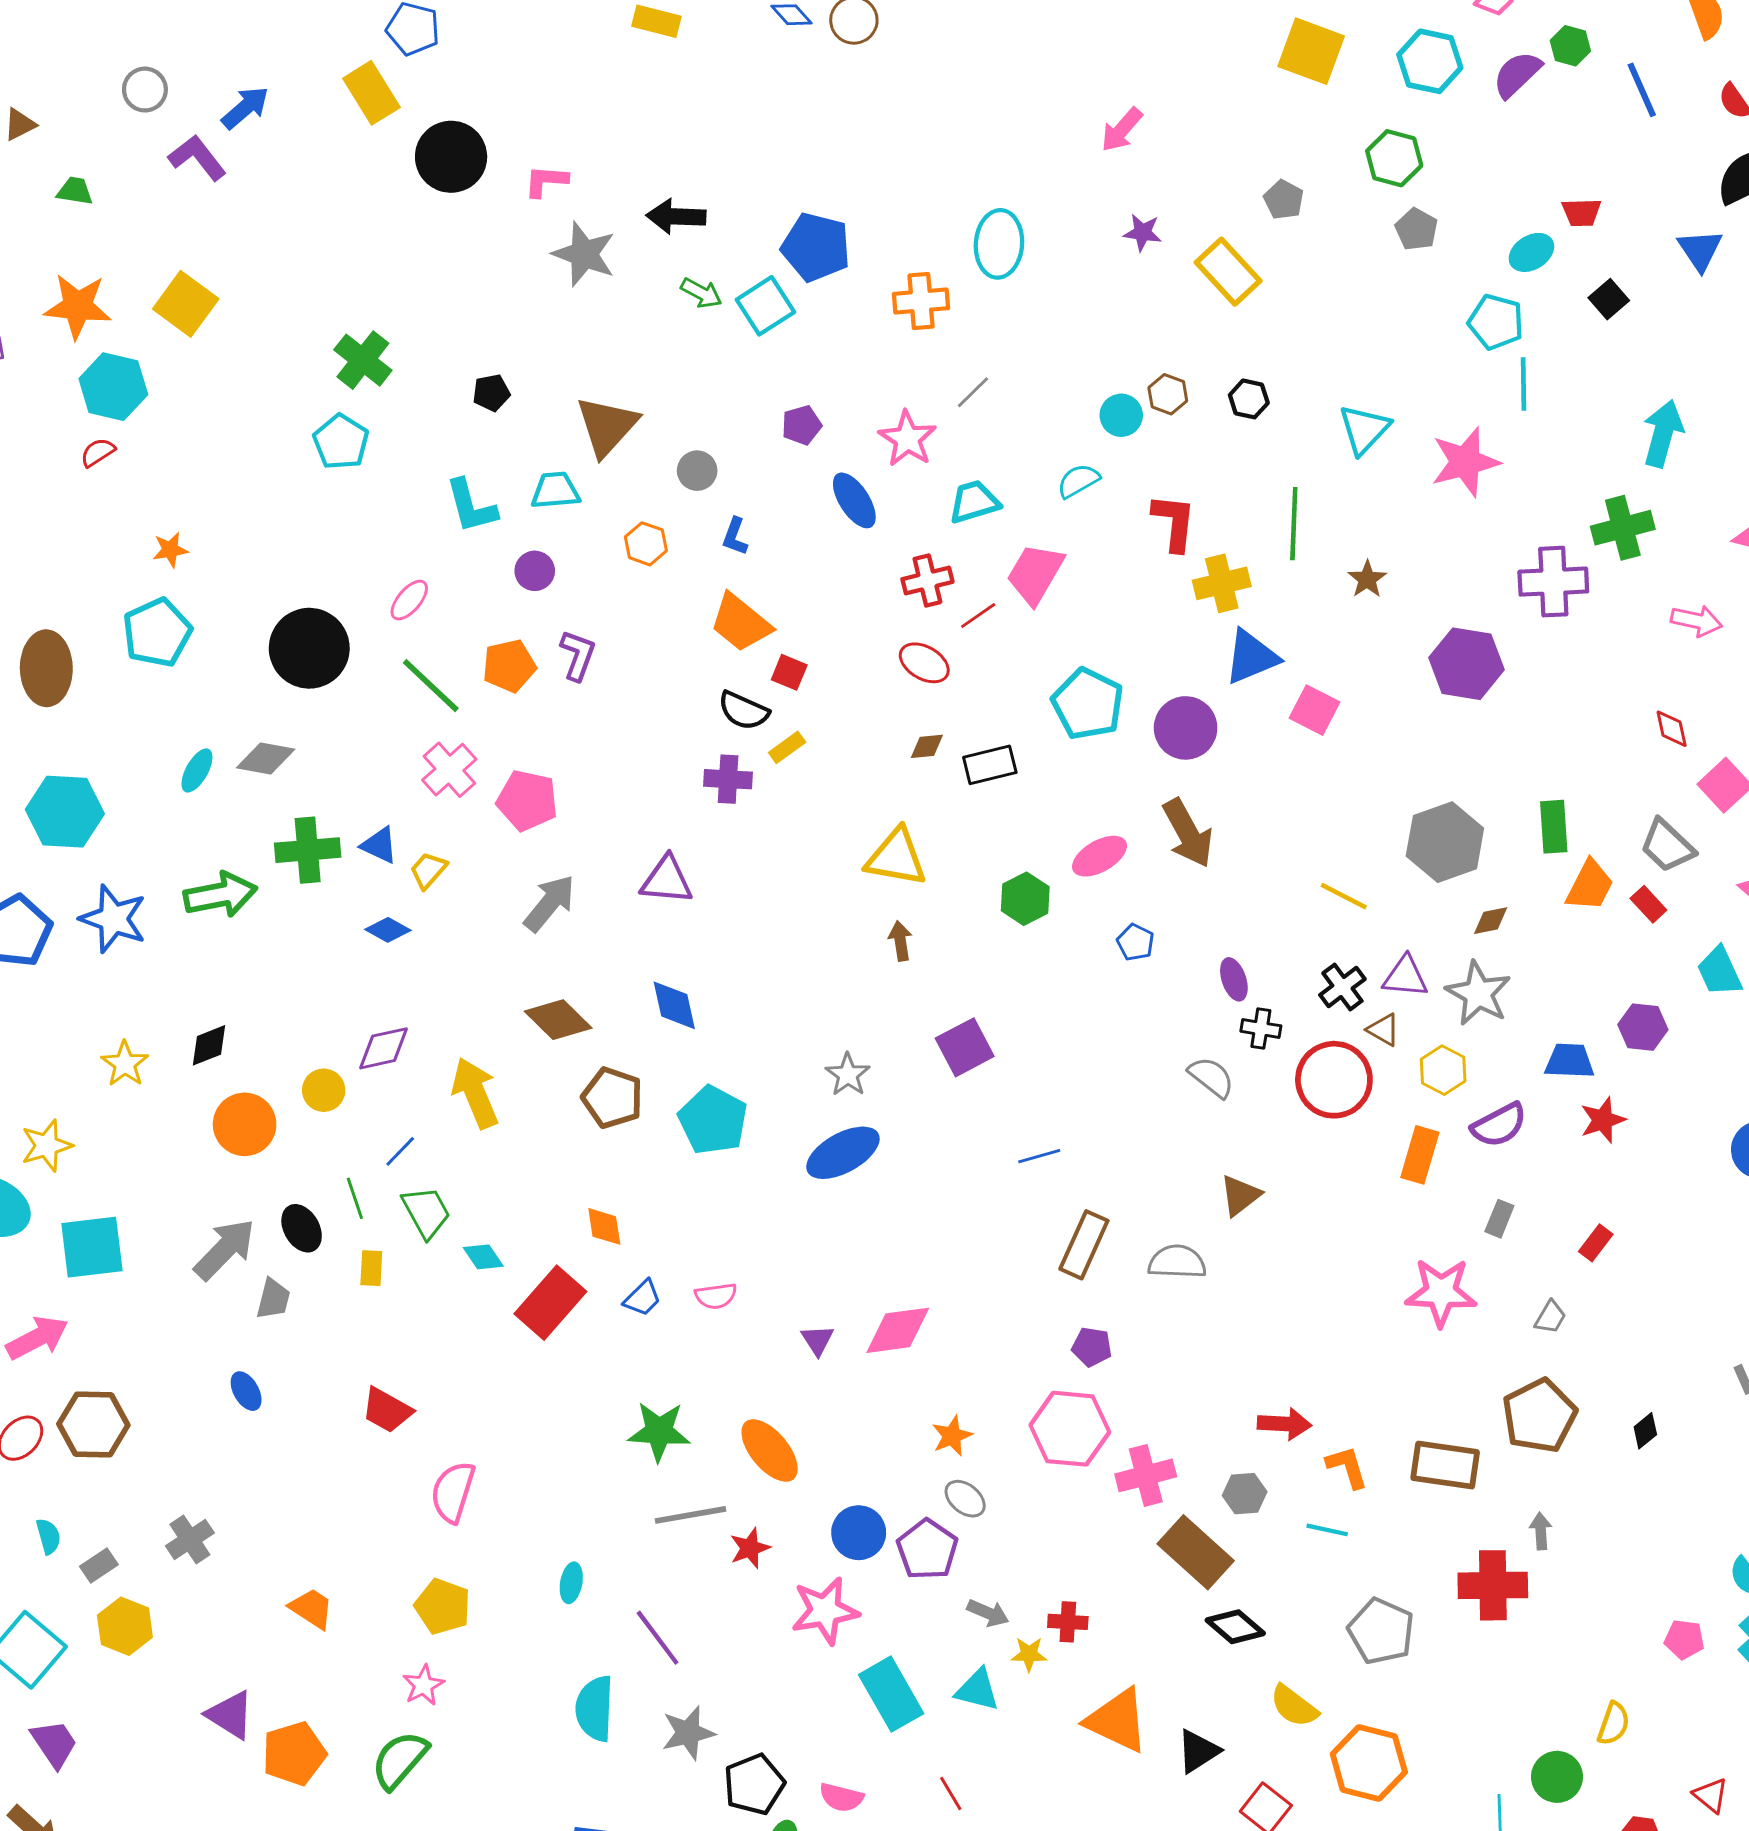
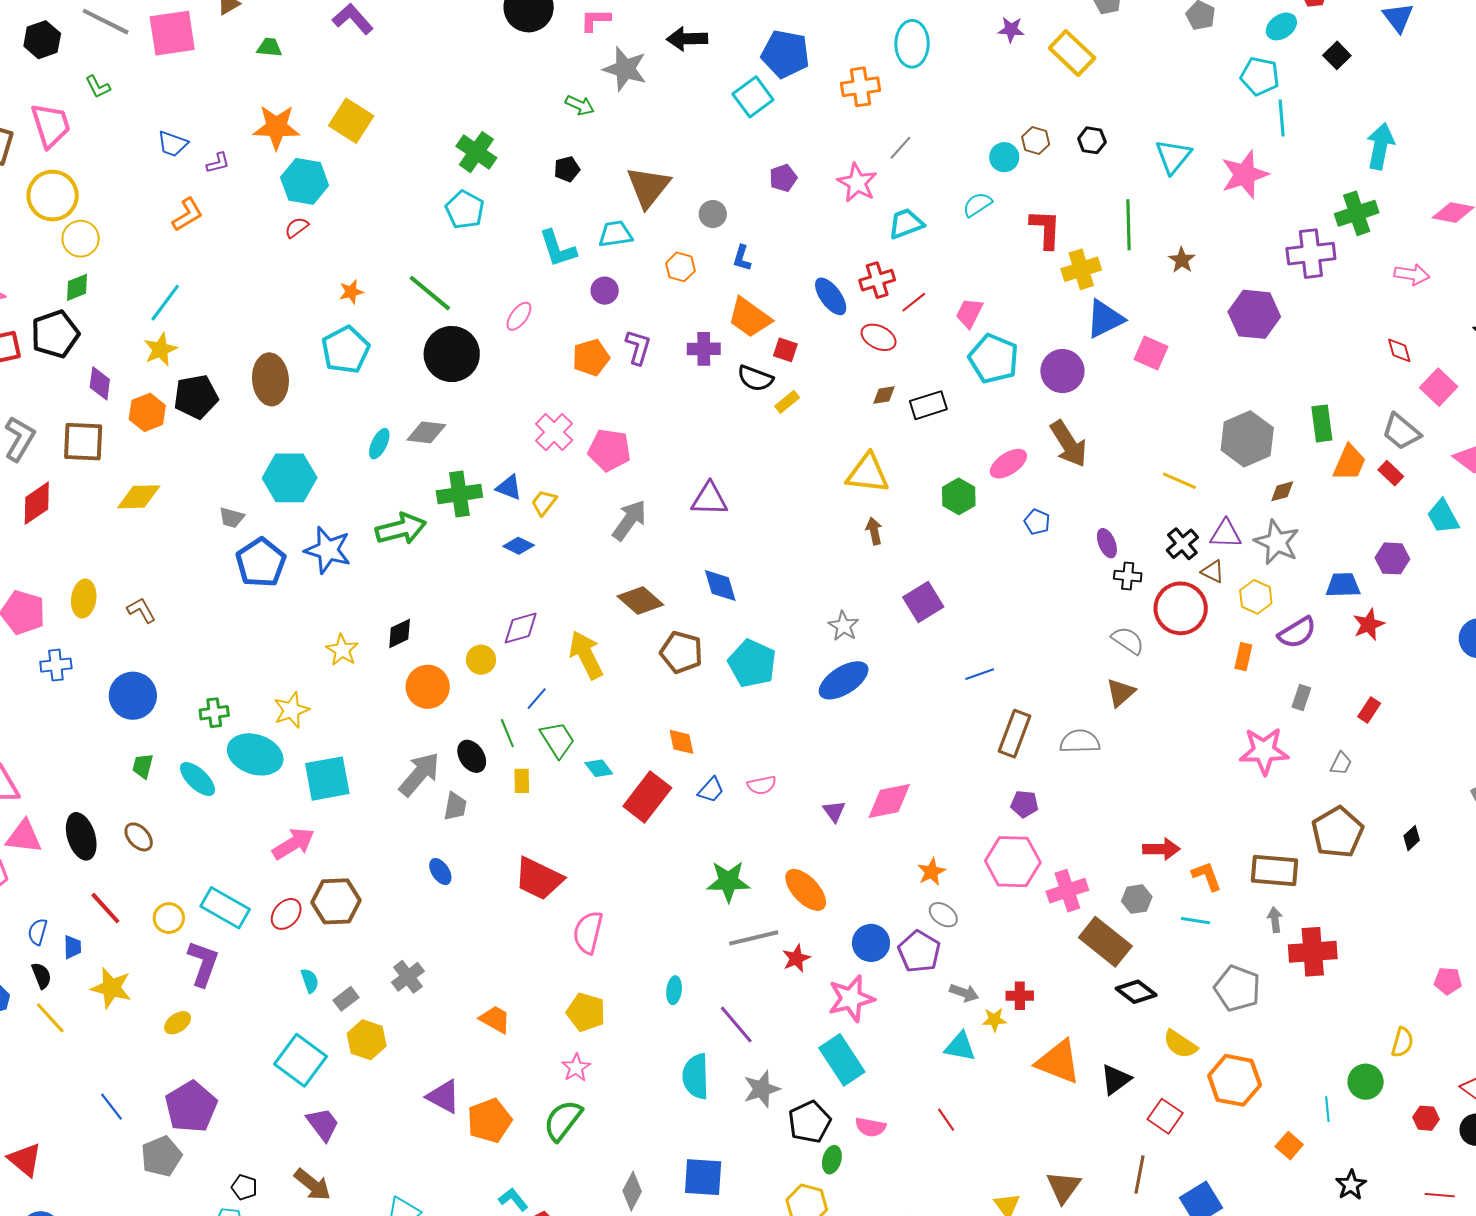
green arrow: (701, 293) -> (580, 105), moved
blue ellipse: (854, 500) -> (831, 296), moved
pink trapezoid: (1035, 574) -> (969, 313), moved, size x0.7
green line: (431, 686) -> (430, 293), moved
purple cross: (728, 779) -> (704, 349), moved
gray semicircle: (1211, 1077) -> (1128, 640), moved
orange rectangle: (1420, 1155) -> (1243, 657), size x0.7
red trapezoid: (387, 1410) -> (539, 879), size x1.4
gray arrow: (1541, 1531) -> (1275, 920), moved
cyan rectangle: (891, 1694) -> (842, 1060), moved

